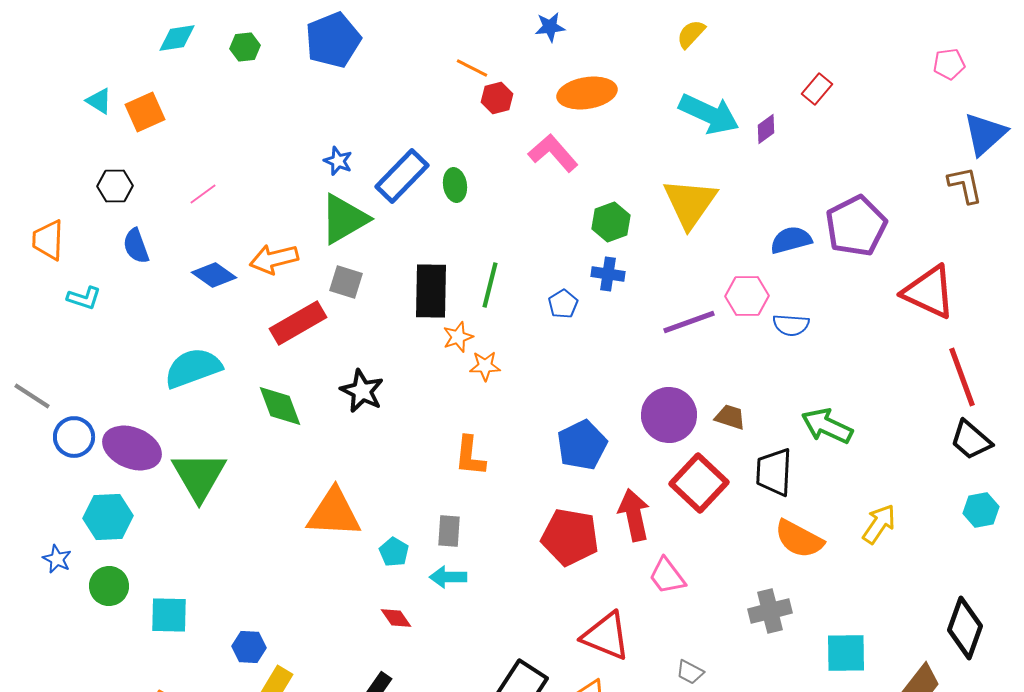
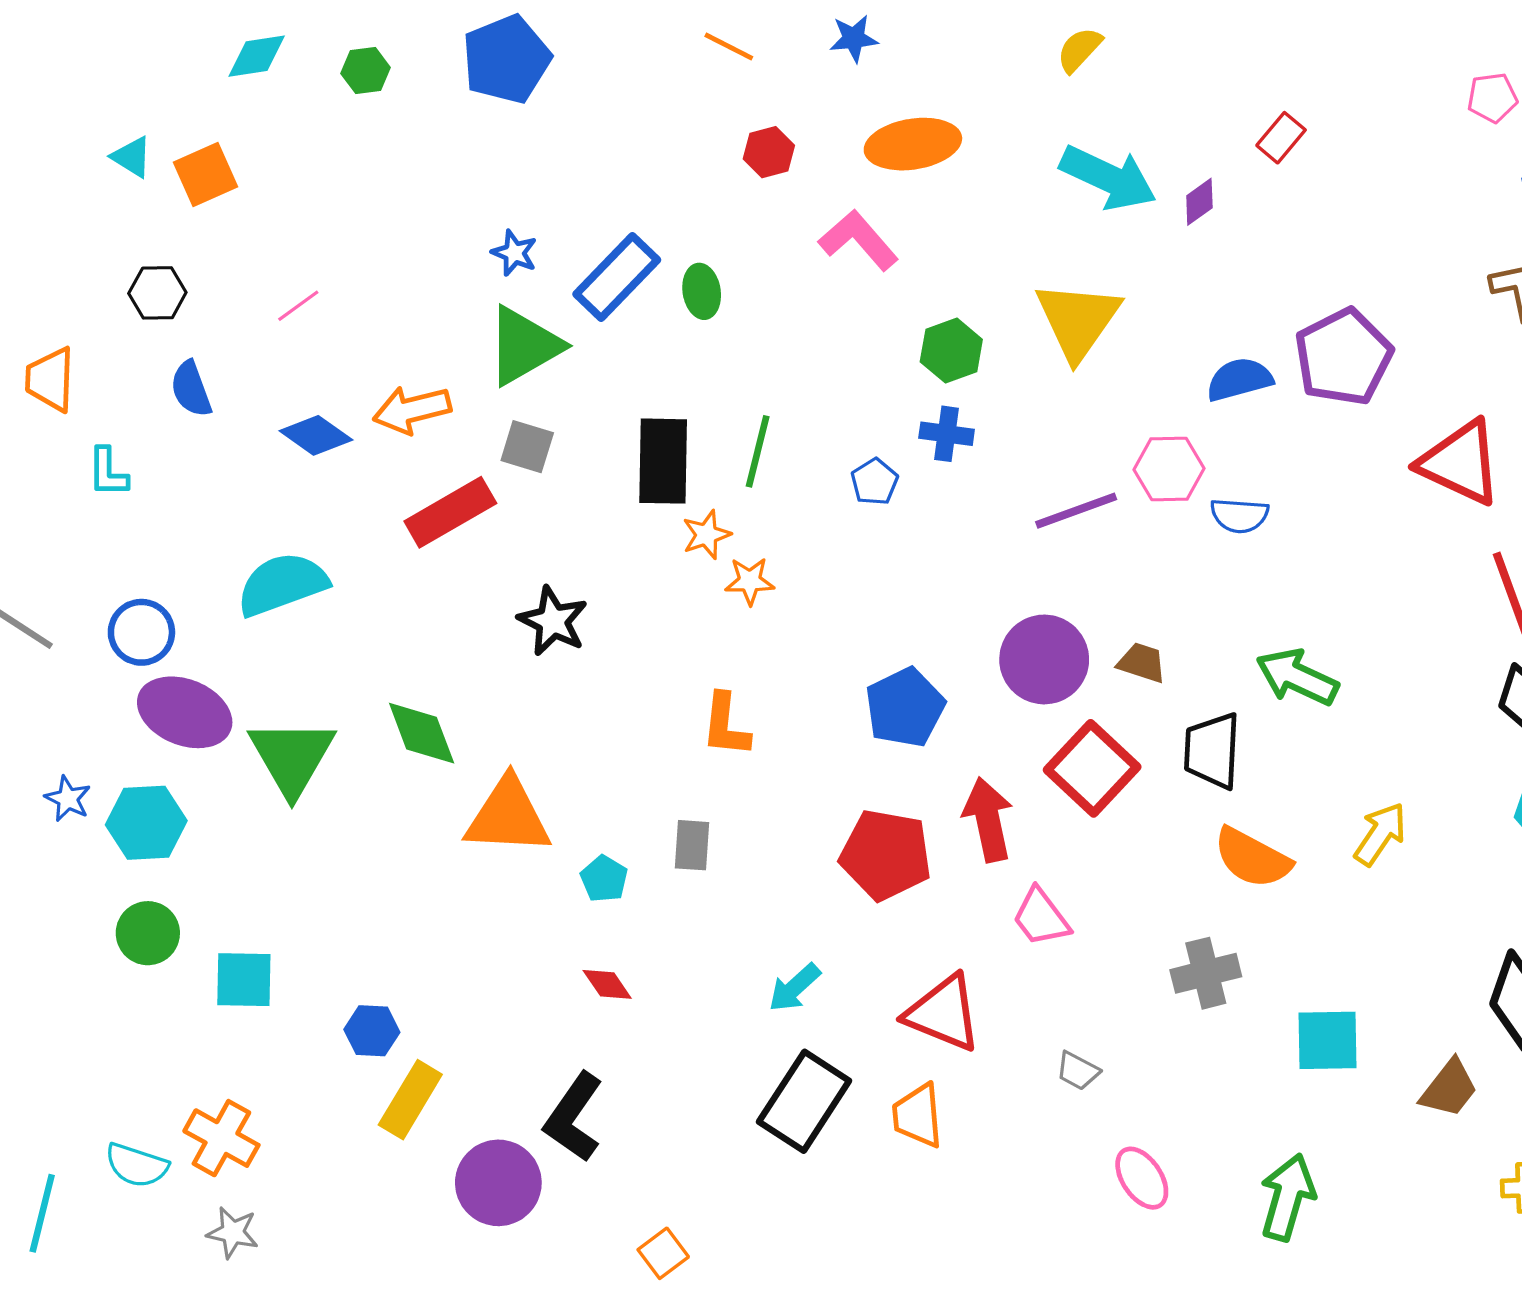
orange line: (472, 68) -> (729, 46), moved
cyan L-shape: (84, 298) -> (108, 472), turned 72
green diamond: (280, 406) -> (422, 733), moved
blue circle: (74, 437) -> (141, 632), moved
blue star: (57, 559) -> (68, 799), moved
cyan arrow: (448, 577) -> (794, 988), moved, turned -42

